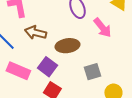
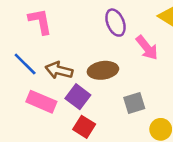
brown arrow: (35, 33) -> (59, 70), moved

